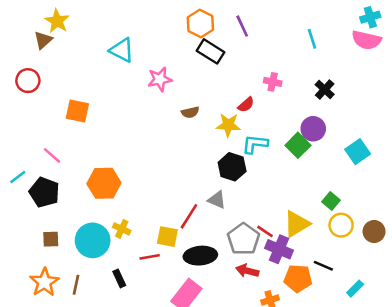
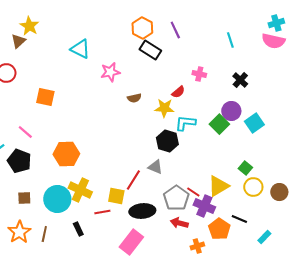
cyan square: (358, 152) -> (254, 123), moved
yellow cross: (122, 229) -> (80, 190), size x1.6
orange pentagon: (298, 278) -> (219, 229), turned 30

